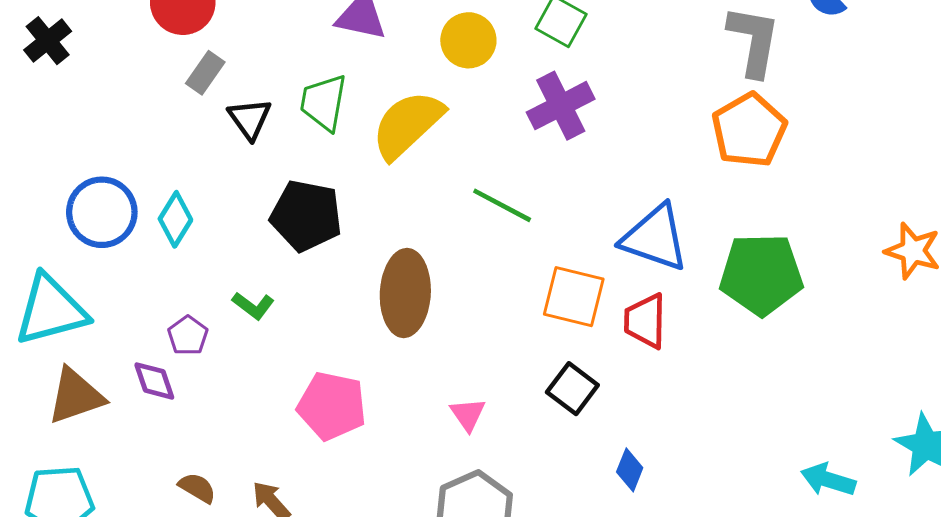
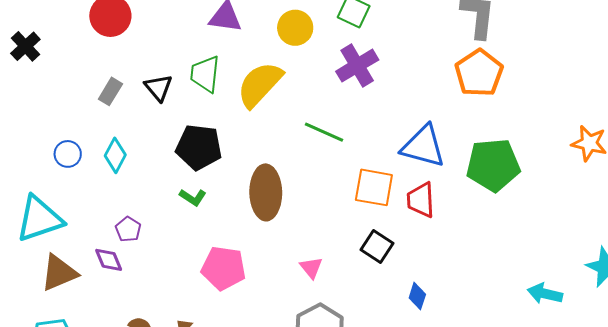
gray rectangle: (205, 73) -> (110, 91), moved
blue circle: (102, 212) -> (68, 154), size x0.6
green L-shape: (253, 306) -> (193, 197), moved

